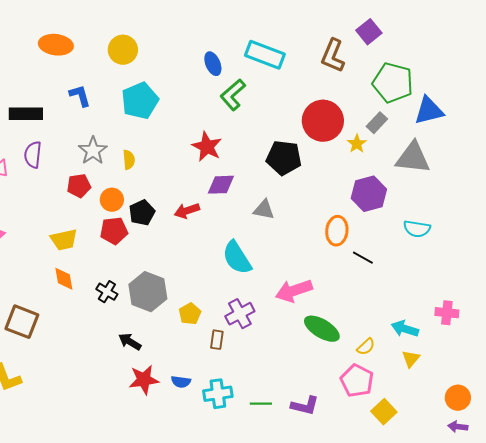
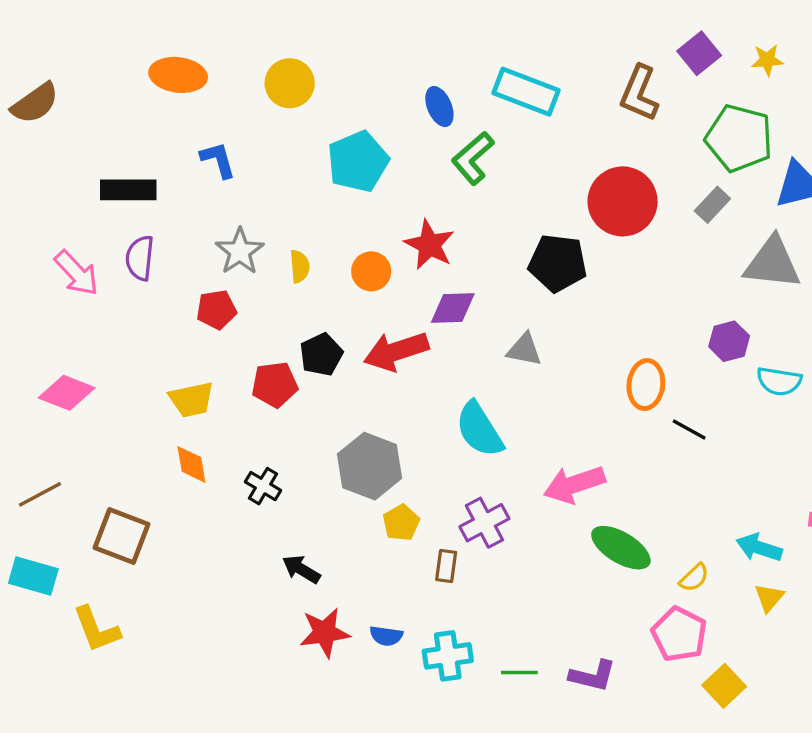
cyan pentagon: (140, 101) -> (358, 161), moved
yellow star: (357, 144) -> (767, 60), moved, turned 30
purple hexagon: (369, 194) -> (729, 341), moved, size x0.7
orange circle: (112, 200) -> (371, 271), moved
red arrow: (187, 211) -> (396, 351), size x1.5
gray hexagon: (148, 292) -> (370, 466), moved

